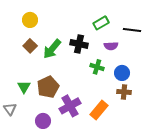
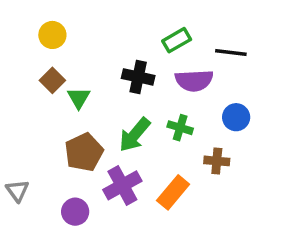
purple semicircle: (111, 46) -> (194, 80), size x1.5
green arrow: (52, 49) -> (135, 135), moved
green cross: (97, 67) -> (180, 128), moved
blue circle: (122, 73) -> (236, 117), moved
green triangle: (24, 87) -> (79, 98), moved

